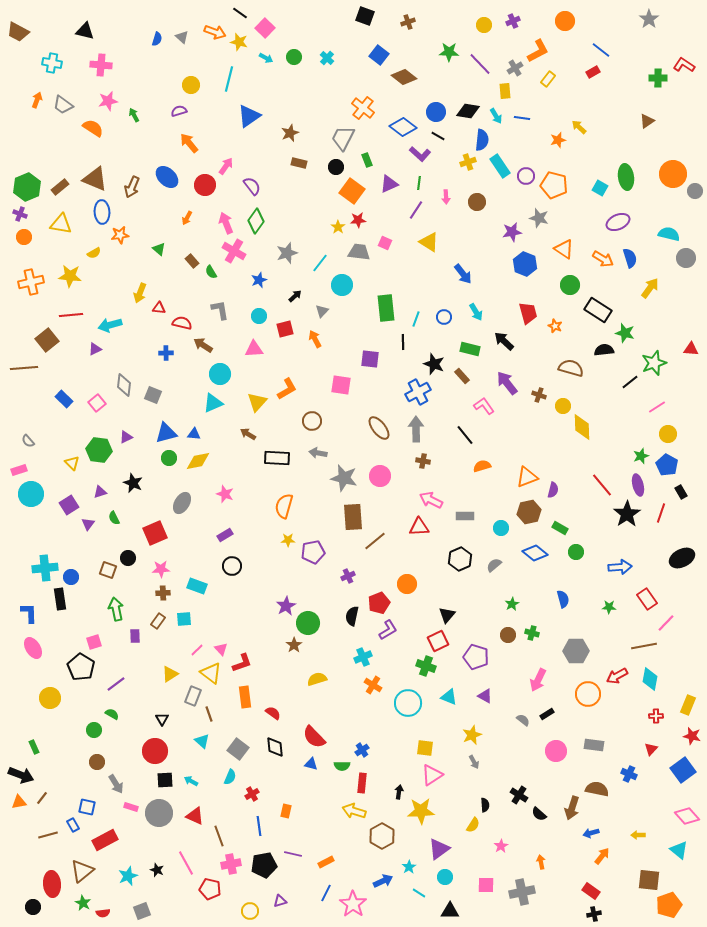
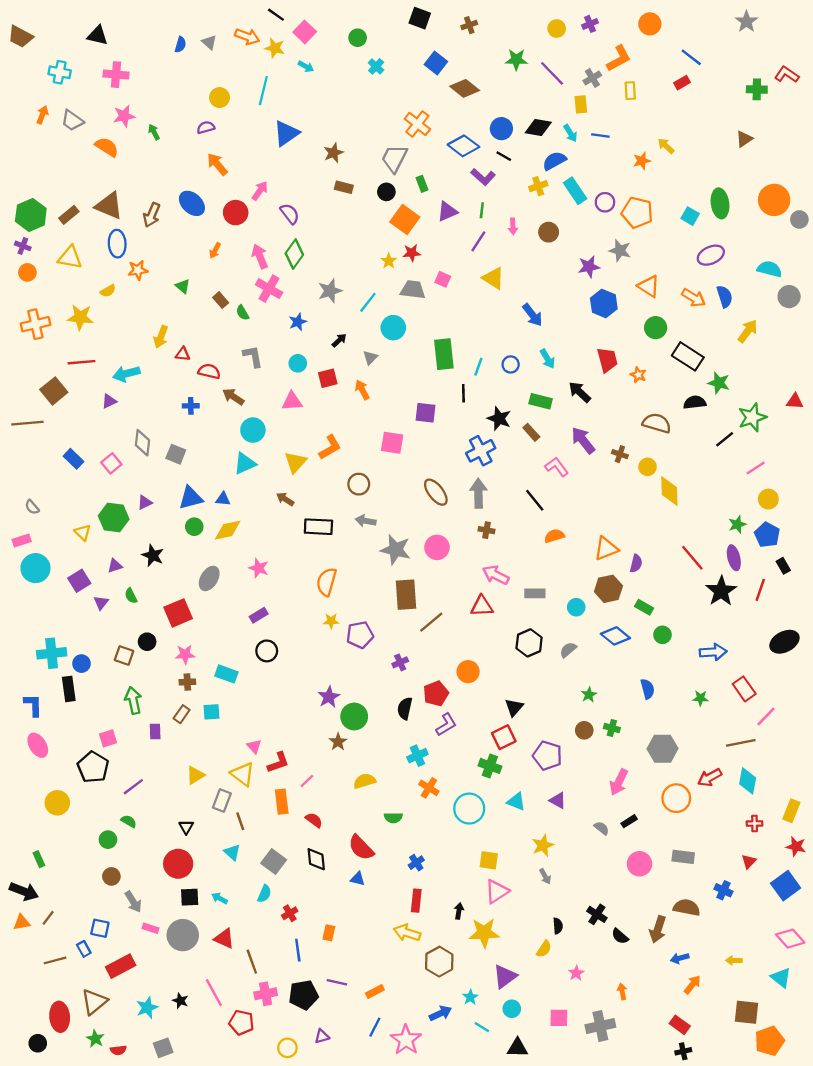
green circle: (294, 57) -> (358, 38), moved
yellow rectangle: (548, 79) -> (630, 91), turned -42
blue semicircle: (482, 140) -> (554, 161), turned -125
pink line: (197, 650) -> (307, 781), moved
green semicircle: (342, 766) -> (393, 818), moved

